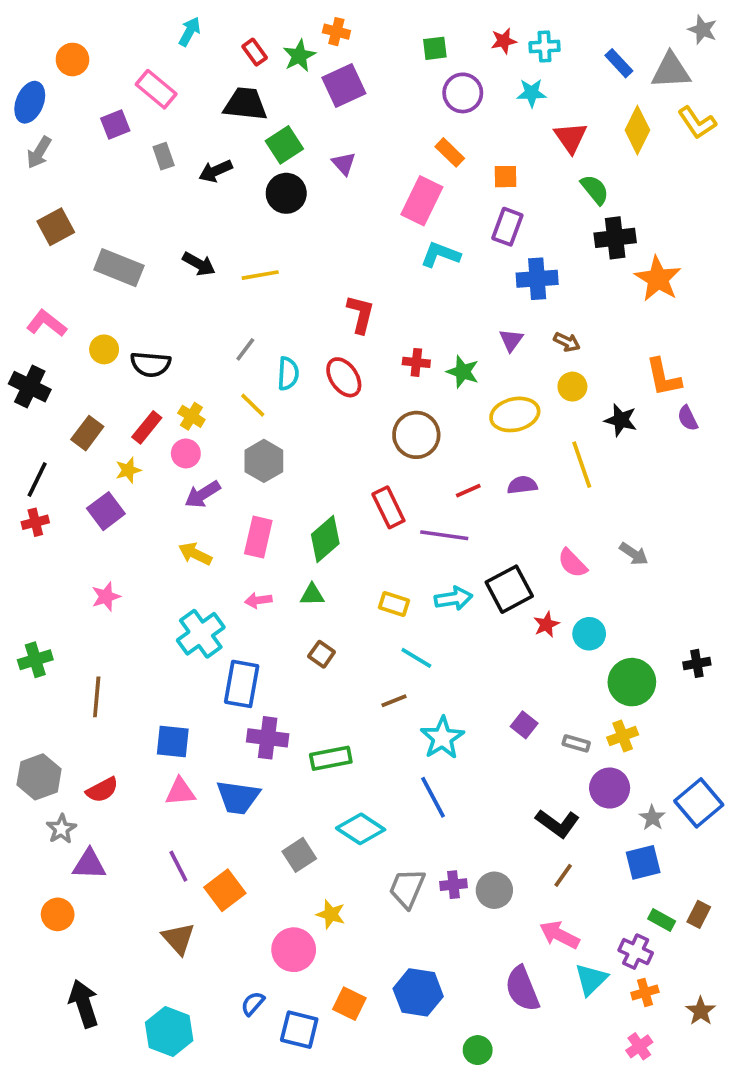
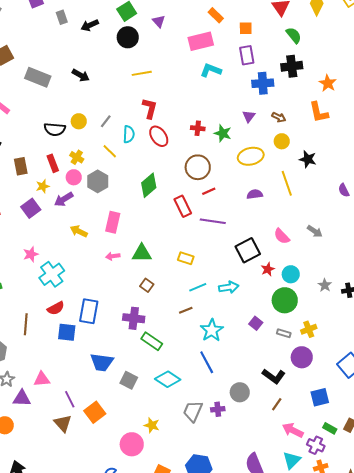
pink rectangle: (422, 201) -> (201, 41), turned 50
purple rectangle: (507, 227) -> (247, 55), turned -30
black cross: (615, 238) -> (292, 66), moved
yellow line: (260, 275) -> (142, 73), moved
orange star: (658, 279) -> (328, 83), size x0.7
red L-shape: (361, 314) -> (150, 108), moved
yellow circle: (104, 349) -> (79, 121), moved
orange L-shape: (663, 377) -> (319, 112), moved
purple semicircle: (688, 418) -> (344, 190), moved
red rectangle: (147, 427) -> (53, 163), turned -60
brown rectangle: (87, 433) -> (21, 166), turned -48
gray hexagon: (264, 461) -> (98, 181), moved
red line: (468, 491) -> (209, 191), moved
purple arrow: (203, 494) -> (64, 199), moved
green diamond: (325, 539) -> (149, 185), moved
green triangle: (312, 595) -> (142, 253), size x1.5
cyan arrow: (453, 598) -> (229, 287), moved
cyan cross: (201, 634) -> (52, 274), moved
cyan line: (416, 658) -> (198, 287), turned -54
green circle: (632, 682) -> (285, 300), moved
blue rectangle: (242, 684) -> (89, 311), moved
brown line: (97, 697) -> (26, 324), moved
purple cross: (268, 738) -> (134, 318), moved
green rectangle: (331, 758) -> (152, 341), turned 45
red semicircle: (102, 790) -> (56, 308), moved
pink triangle: (180, 792) -> (42, 379), moved
gray star: (652, 818) -> (325, 285), moved
gray square: (299, 855) -> (129, 380), moved, turned -30
gray circle: (494, 890) -> (240, 392), moved
pink arrow: (559, 935) -> (293, 430), moved
brown triangle: (178, 939) -> (63, 423), moved

